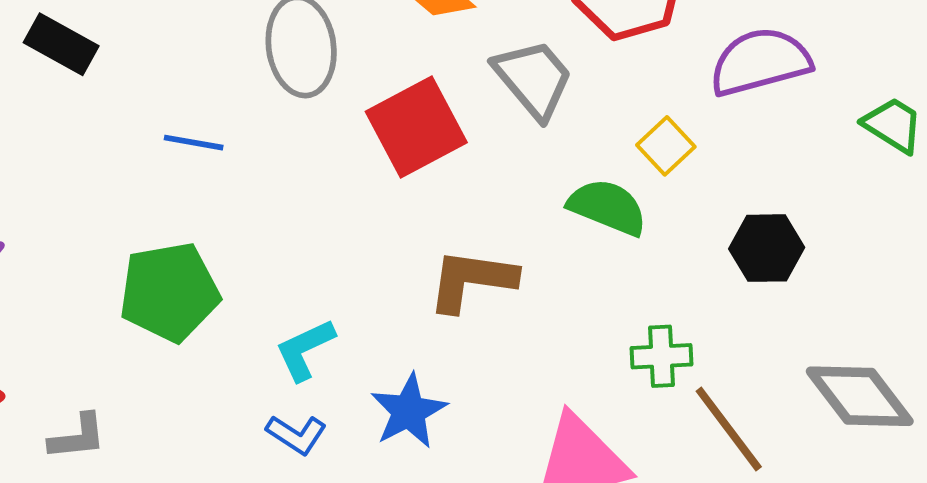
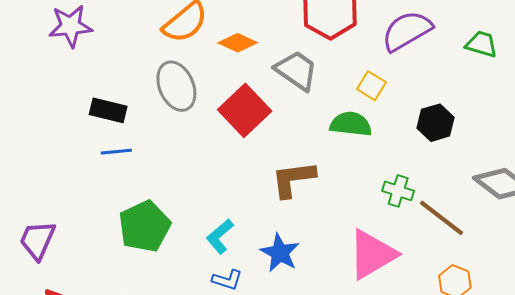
black rectangle: (61, 44) -> (108, 110), moved
blue line: (194, 143) -> (116, 152), moved
green cross: (661, 356) -> (398, 191), turned 36

